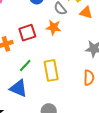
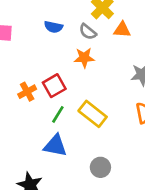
red square: (27, 33) -> (54, 86), moved
yellow rectangle: (51, 70) -> (93, 114), turned -30

